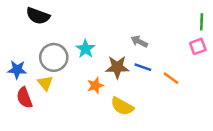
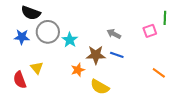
pink square: (198, 46) -> (150, 31), moved
gray circle: (54, 57) -> (48, 32), moved
blue star: (17, 70) -> (22, 37), moved
orange line: (171, 78) -> (159, 73), moved

